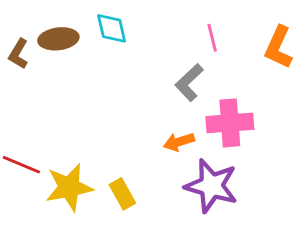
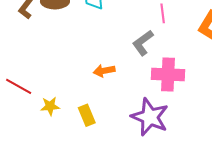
orange arrow: (179, 142) -> (104, 71), moved
yellow star: (69, 187) -> (50, 106), size x0.6

